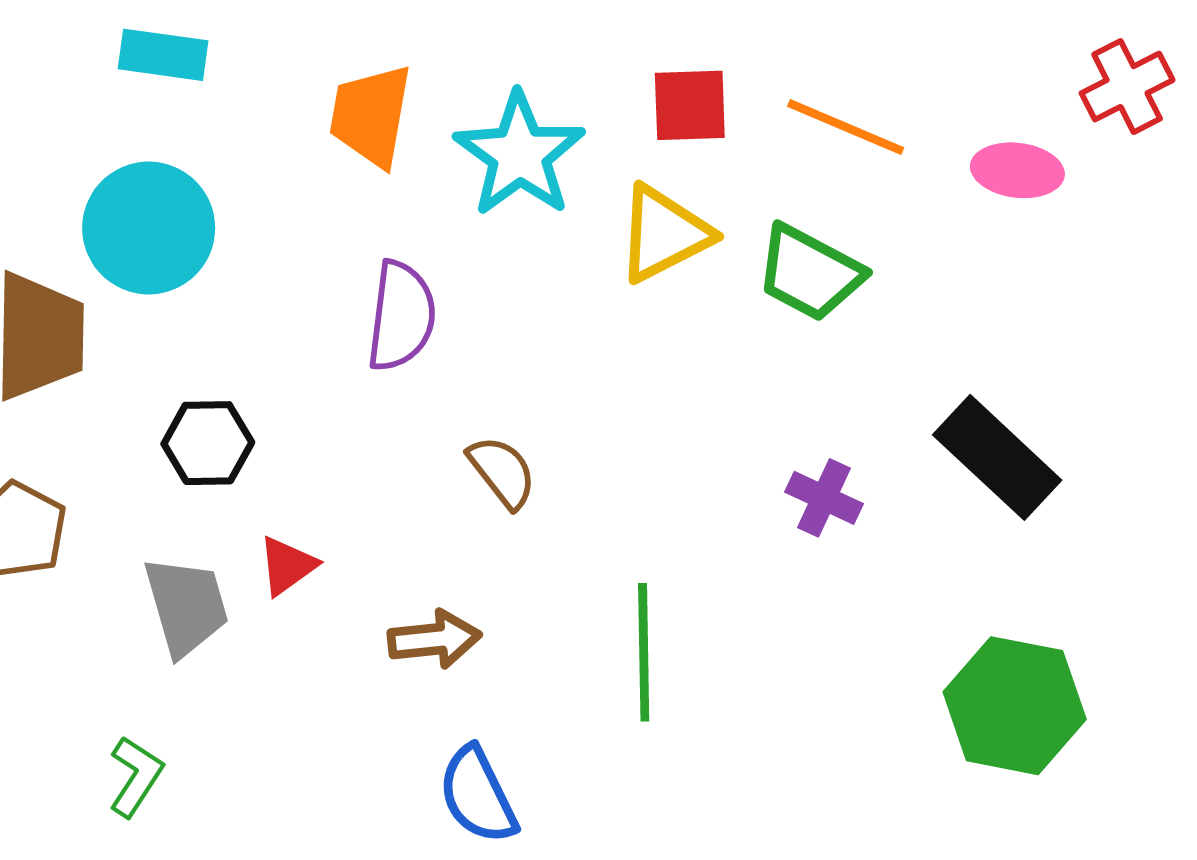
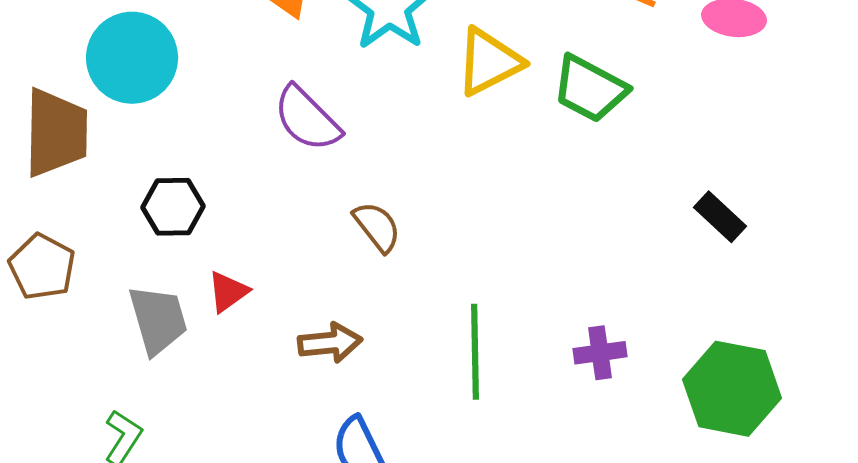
purple semicircle: (401, 316) -> (307, 119), turned 128
black rectangle: (997, 457) -> (720, 217), size x0.6
purple cross: (824, 498) -> (600, 353), moved, turned -33

